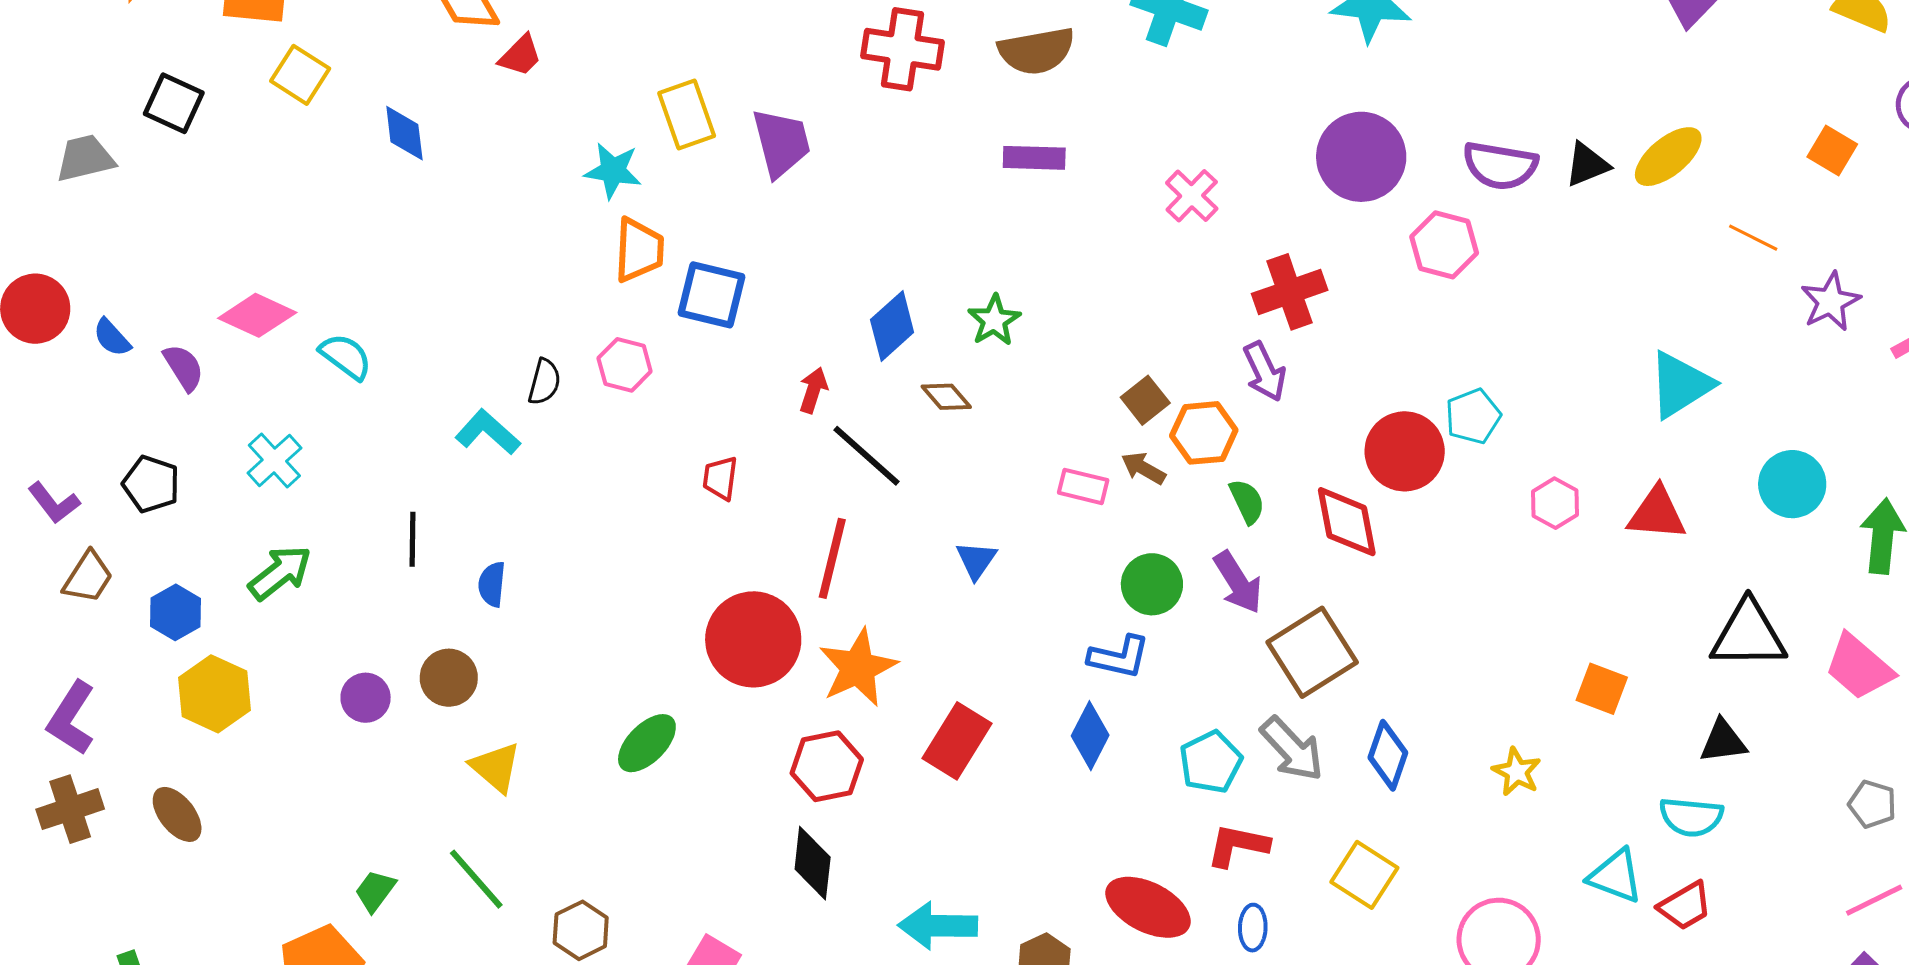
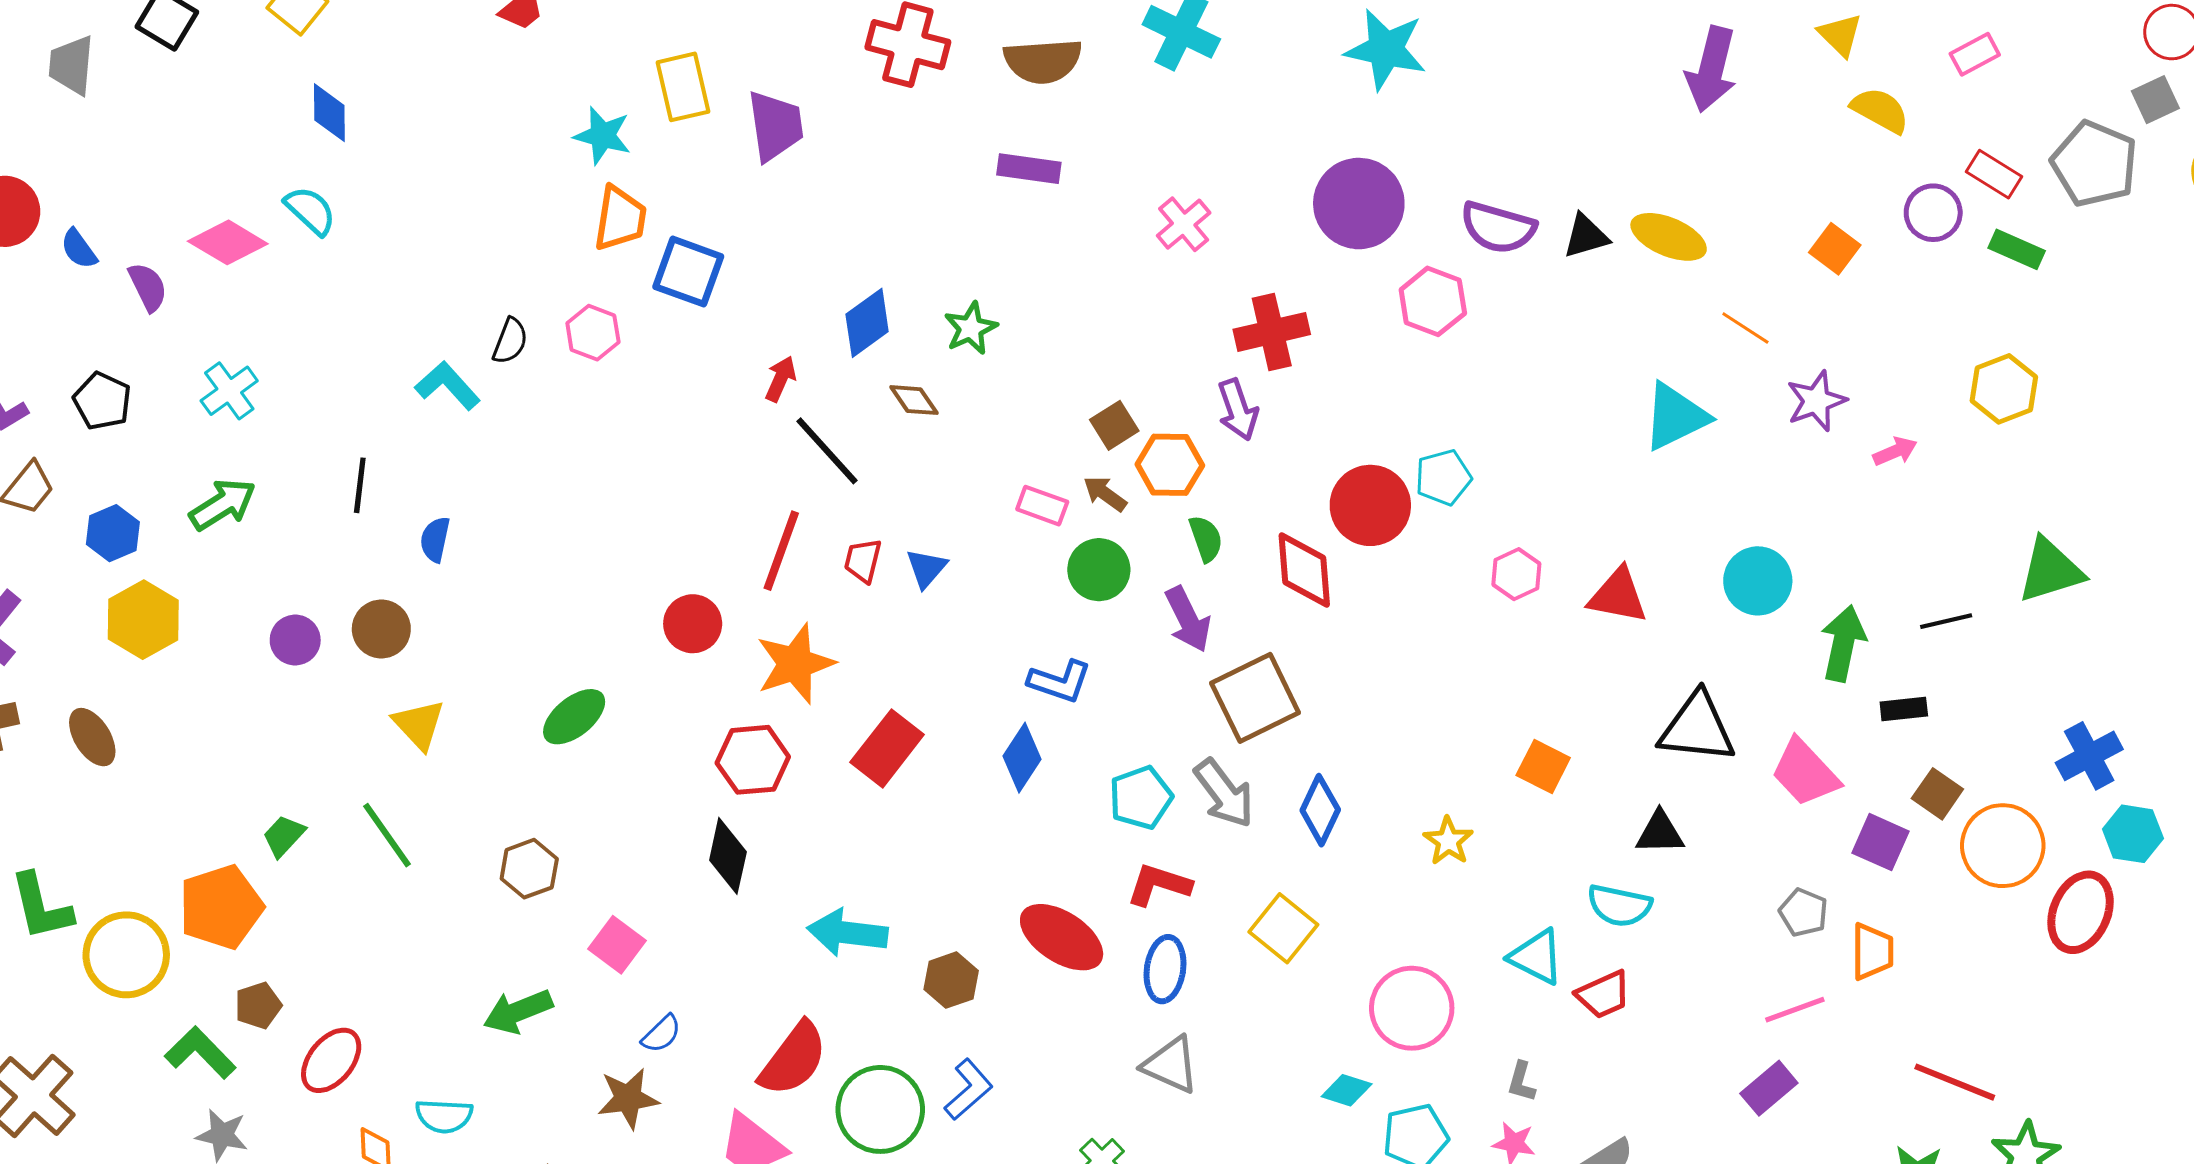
blue diamond: (404, 133) -> (329, 113), moved
yellow ellipse: (1668, 157) -> (1669, 237), turned 56
gray trapezoid: (85, 158) -> (71, 65), turned -78
cyan semicircle: (346, 356) -> (310, 211), moved
cyan triangle: (1680, 385) -> (1675, 417), moved
red trapezoid: (720, 478) -> (863, 561), moved
green circle: (1152, 584) -> (1099, 570), moved
red circle: (753, 639) -> (693, 624), size x0.6
blue ellipse: (1253, 928) -> (1165, 969), size x1.4
brown hexagon: (581, 930) -> (529, 869), moved

